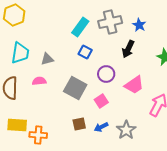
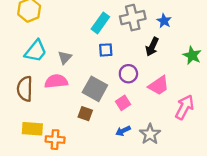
blue square: (85, 52) -> (106, 50), turned -32
cyan trapezoid: (20, 53) -> (36, 51), turned 30
gray triangle: (47, 59) -> (65, 58), turned -32
pink semicircle: (39, 81) -> (56, 81), size x1.5
brown square: (79, 124) -> (85, 114), moved, turned 32

